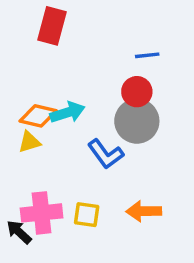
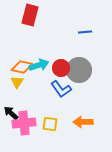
red circle: (137, 92) -> (61, 68), moved
yellow triangle: (29, 142) -> (17, 82), turned -40
black arrow: (19, 232) -> (11, 113), moved

